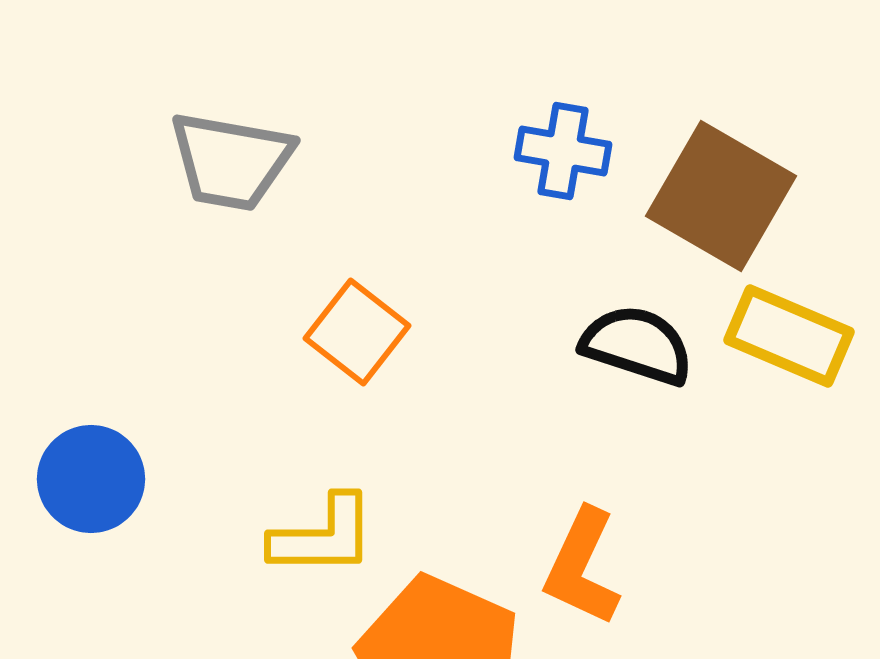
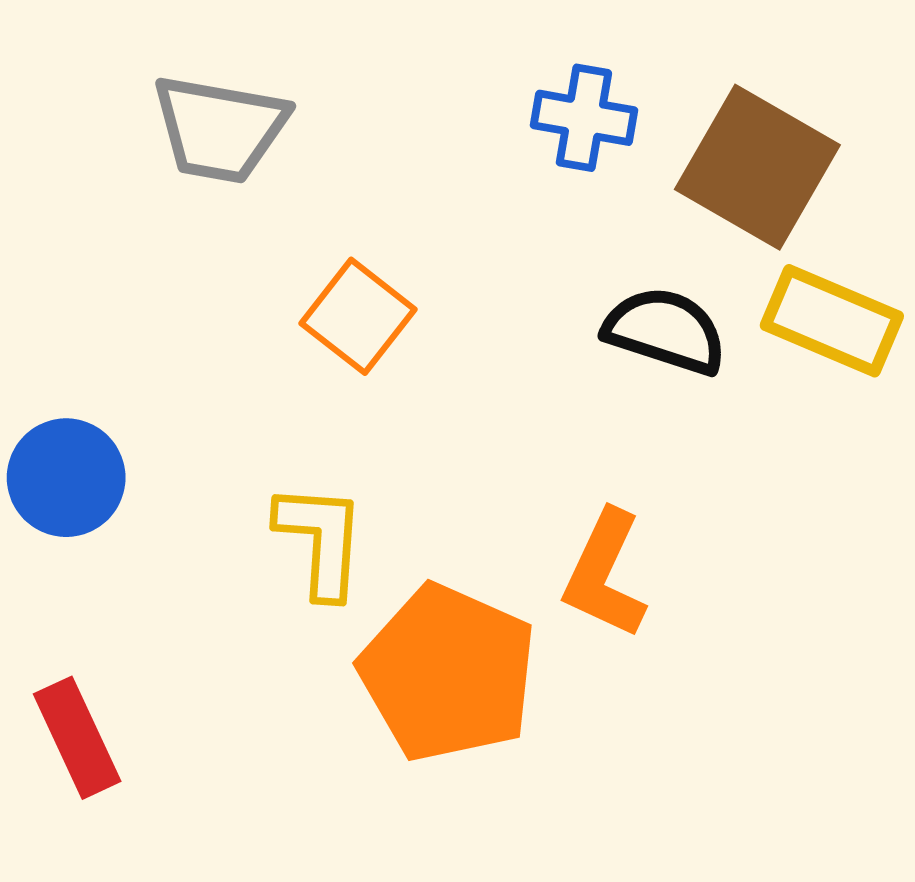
yellow L-shape: (323, 536) -> (321, 540), turned -86

